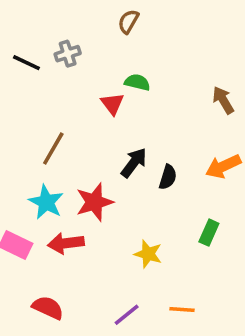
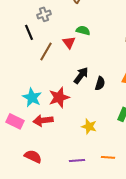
black line: (26, 63) -> (29, 32), moved, turned 42
brown line: (53, 148) -> (46, 51), moved
purple line: (127, 315) -> (77, 160), turned 35

